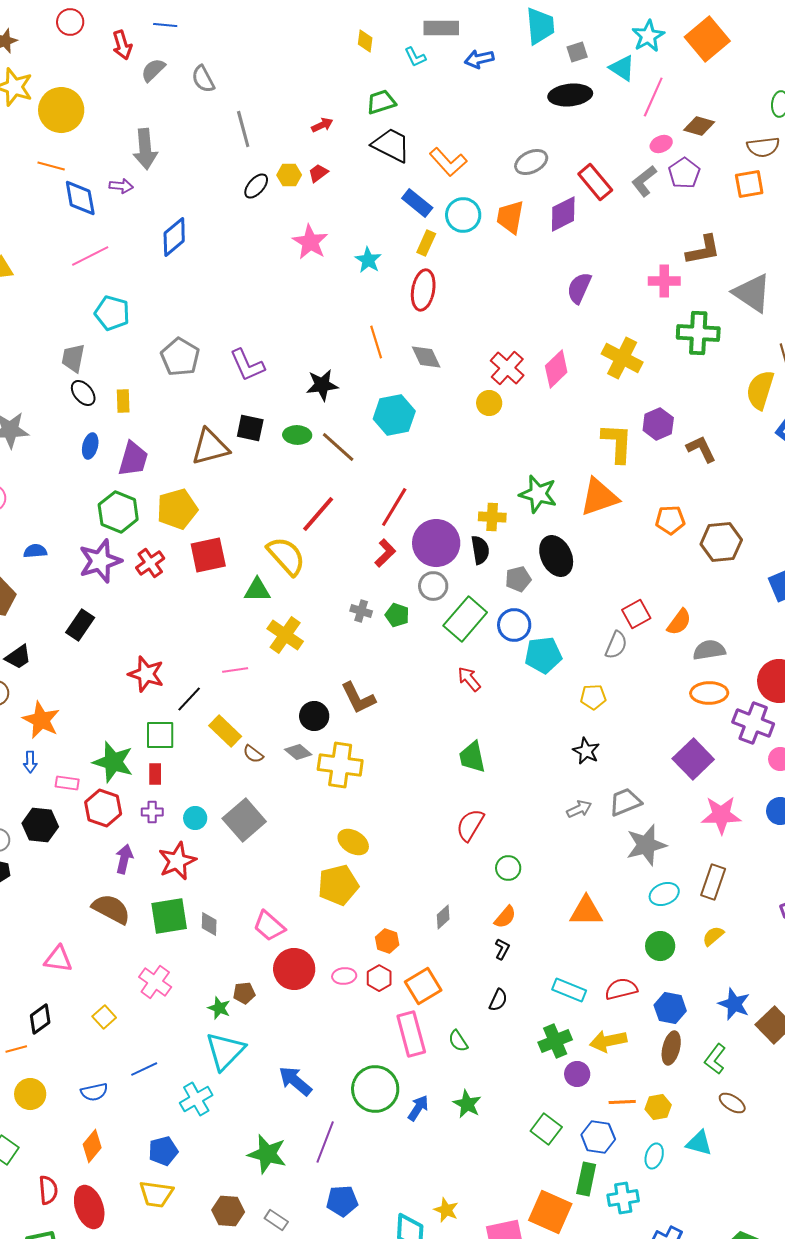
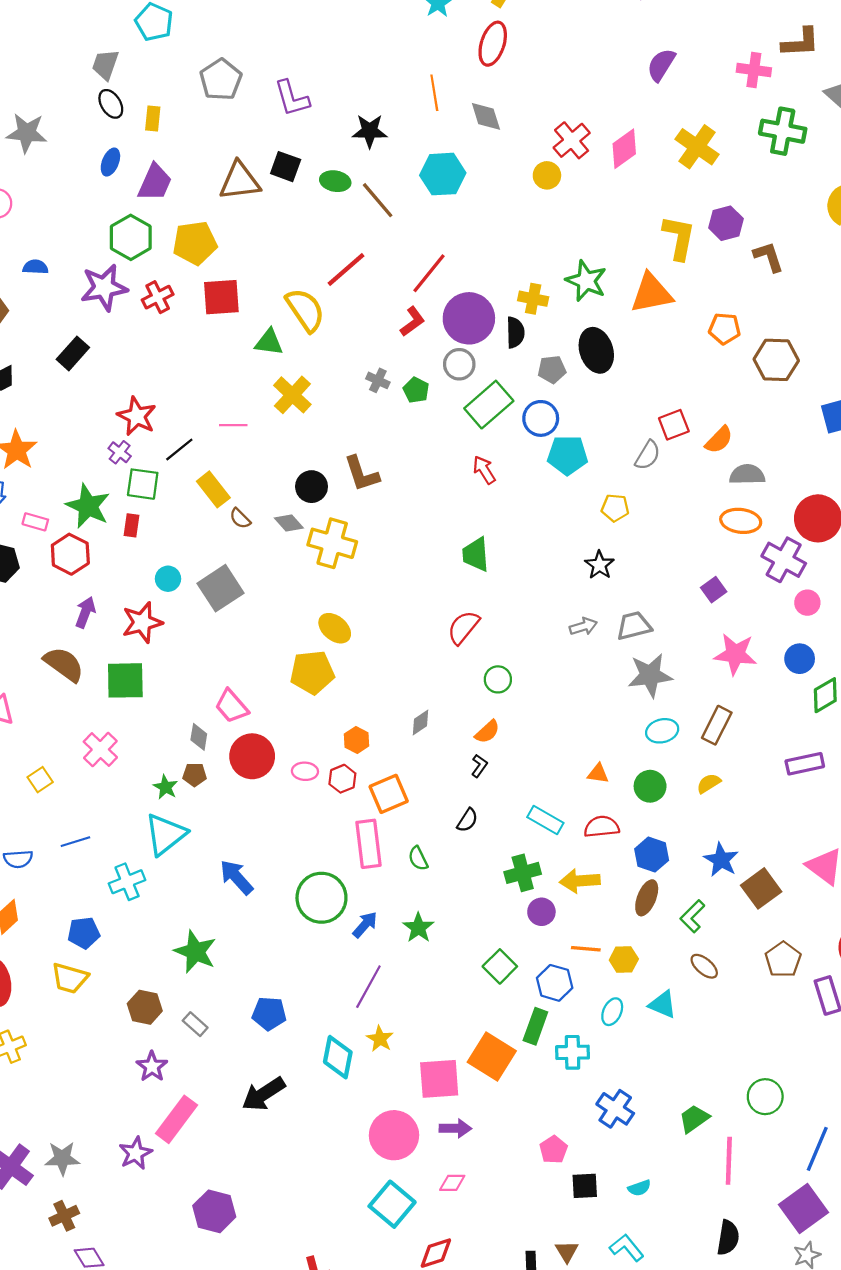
purple square: (693, 759) -> (714, 590), size x0.6
purple cross: (152, 812) -> (120, 452), moved, turned 30
orange triangle: (586, 911) -> (598, 774), moved, size x0.6
gray diamond: (209, 924) -> (199, 737), moved
purple line: (325, 1142) -> (368, 987), moved

